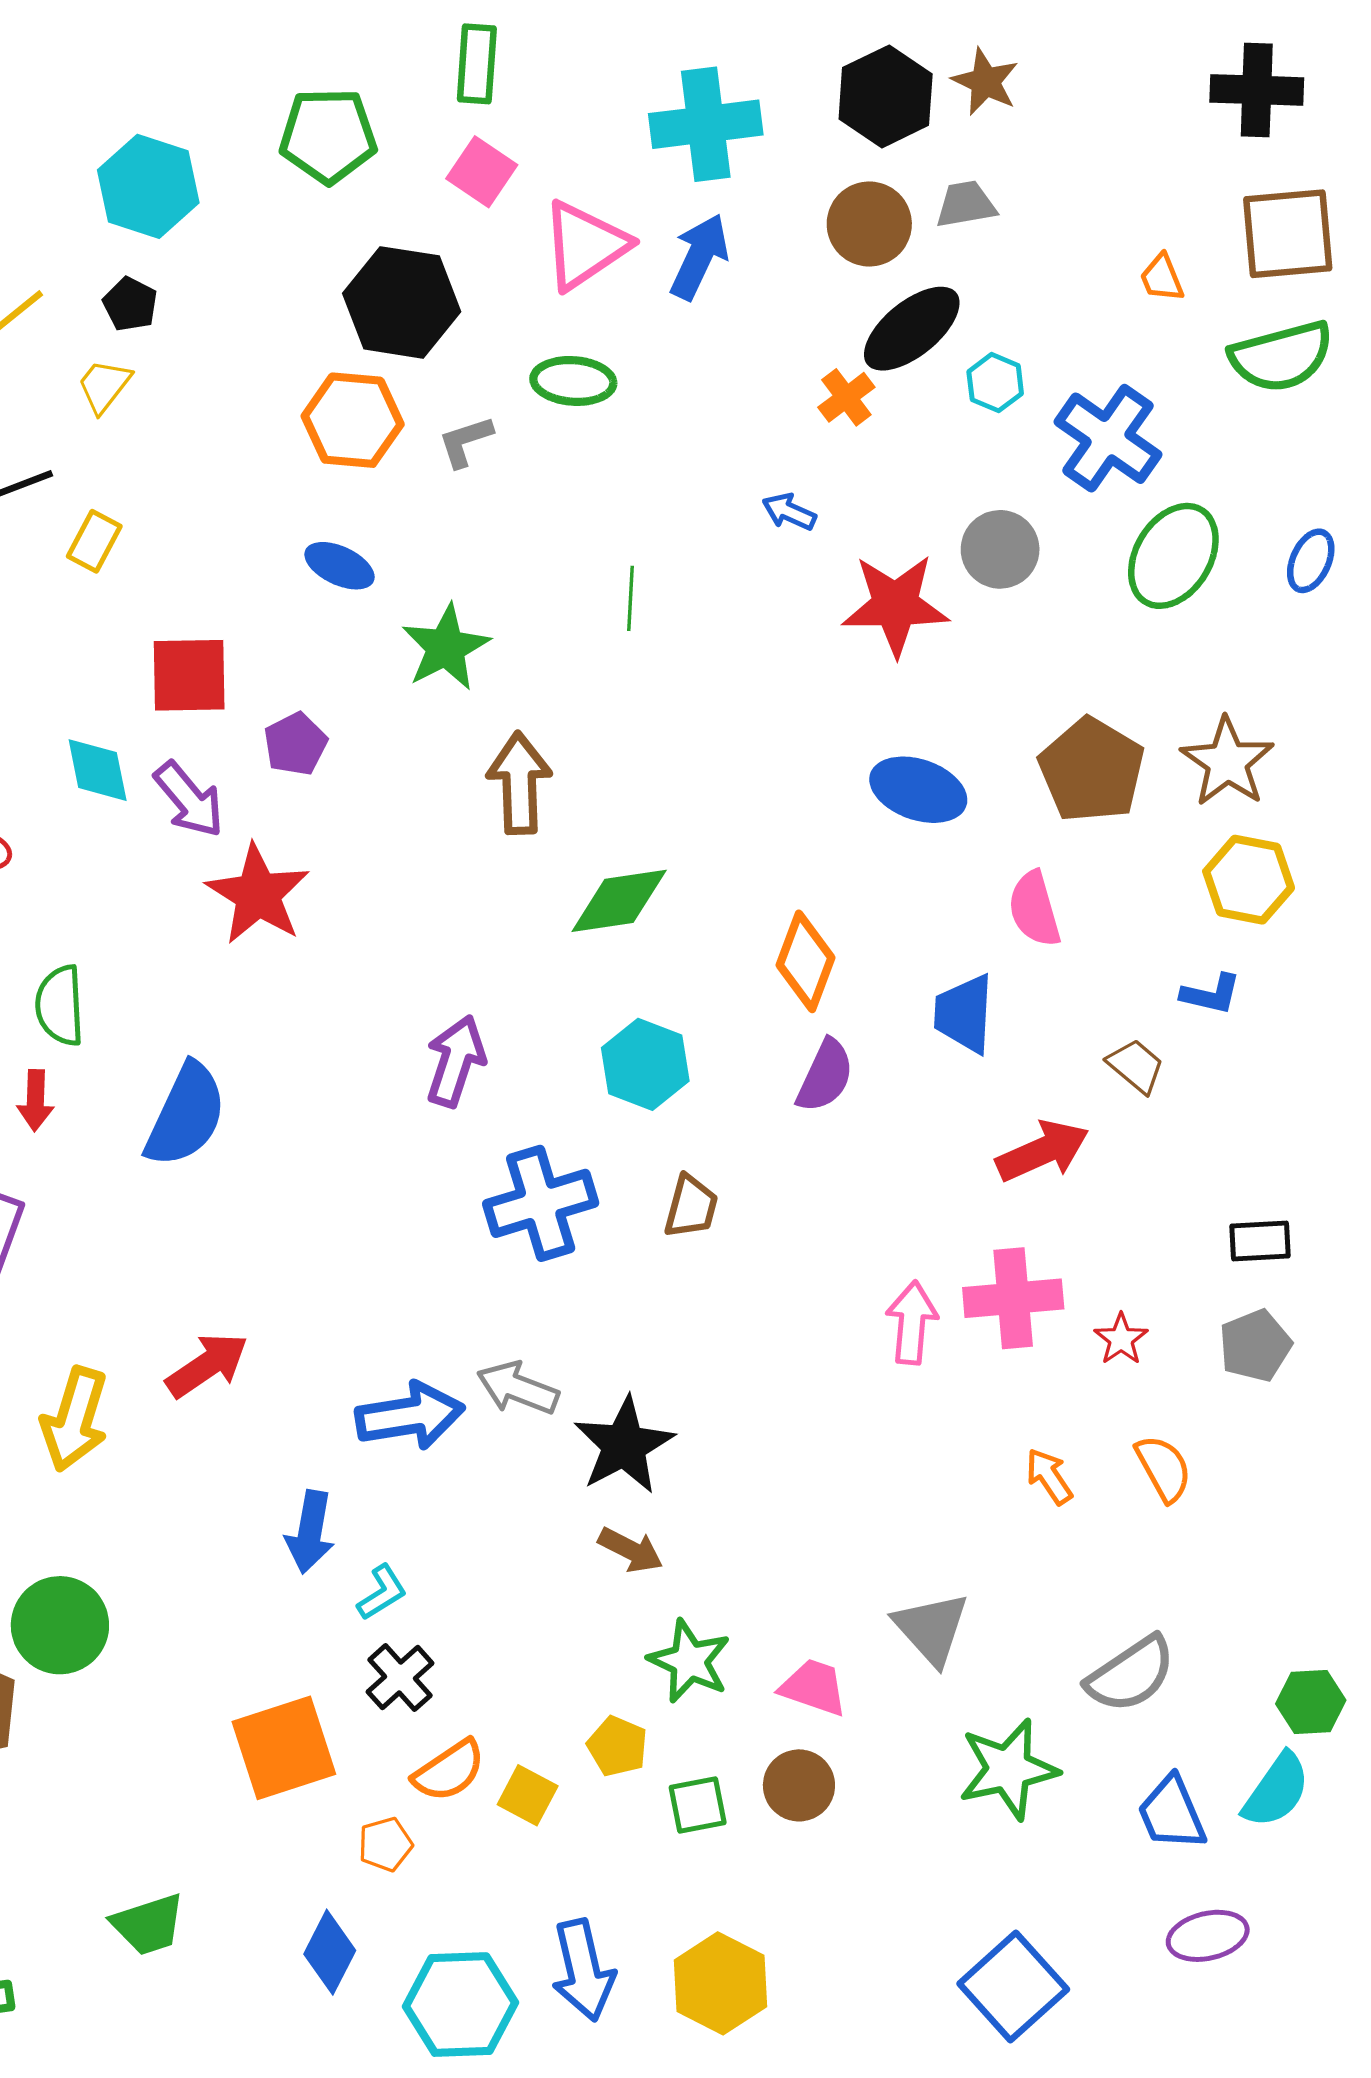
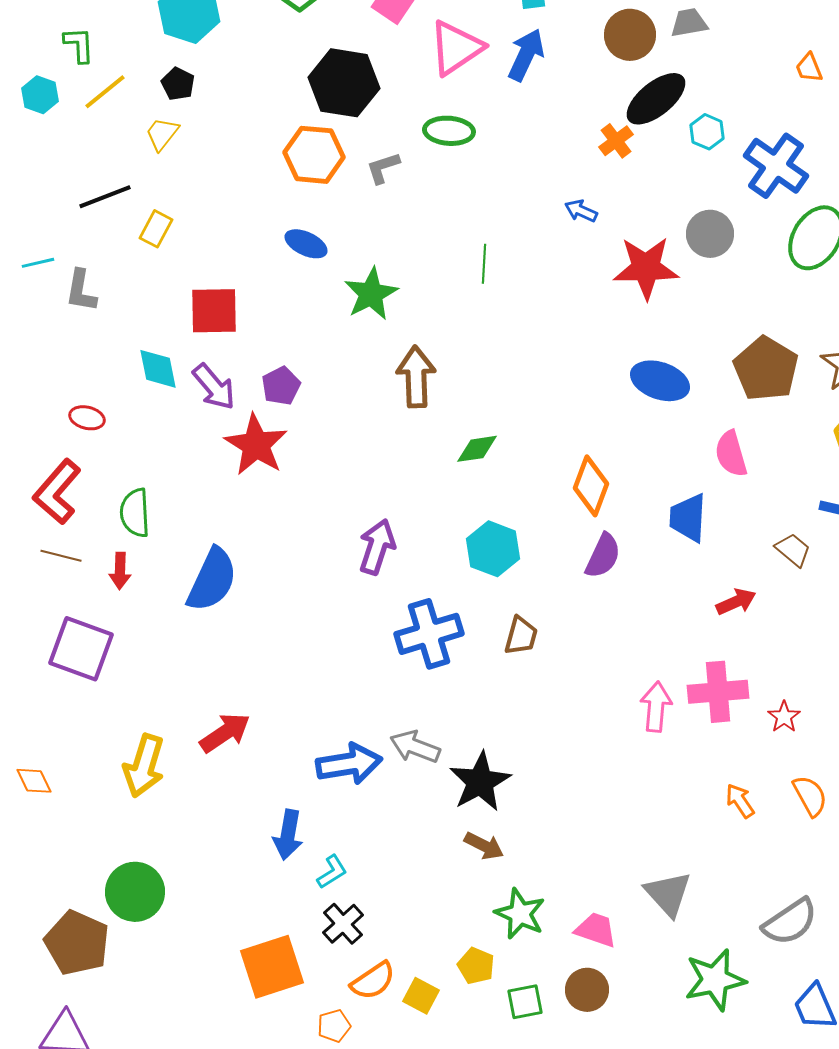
purple pentagon: (295, 744) -> (281, 386), moved
green diamond: (619, 901) -> (477, 449), size x0.7
red arrow: (1043, 1151) -> (736, 602), size x0.7

